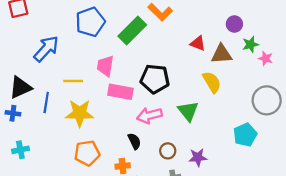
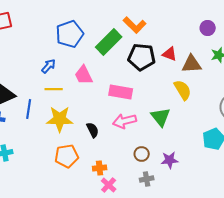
purple circle: (234, 24) -> (208, 28), moved
blue arrow: (46, 49) -> (49, 66), moved, size x0.6
pink trapezoid: (105, 66) -> (84, 75), turned -35
black pentagon: (155, 79) -> (142, 57), moved
pink rectangle: (120, 92) -> (121, 92), moved
black semicircle: (134, 141) -> (93, 130), moved

